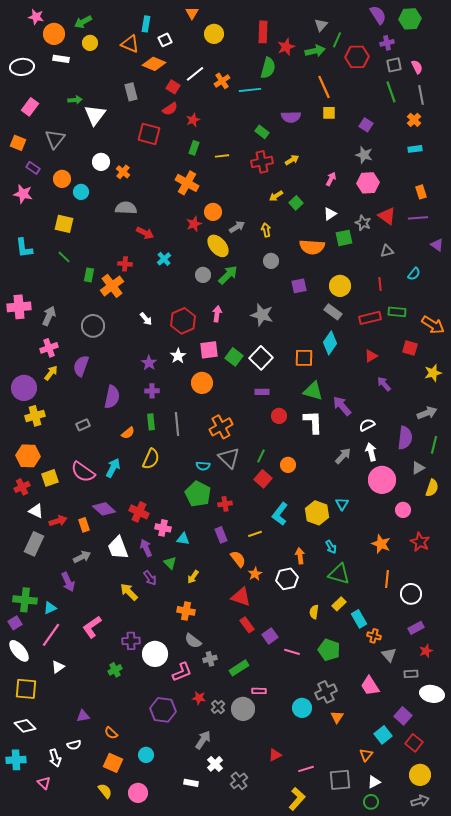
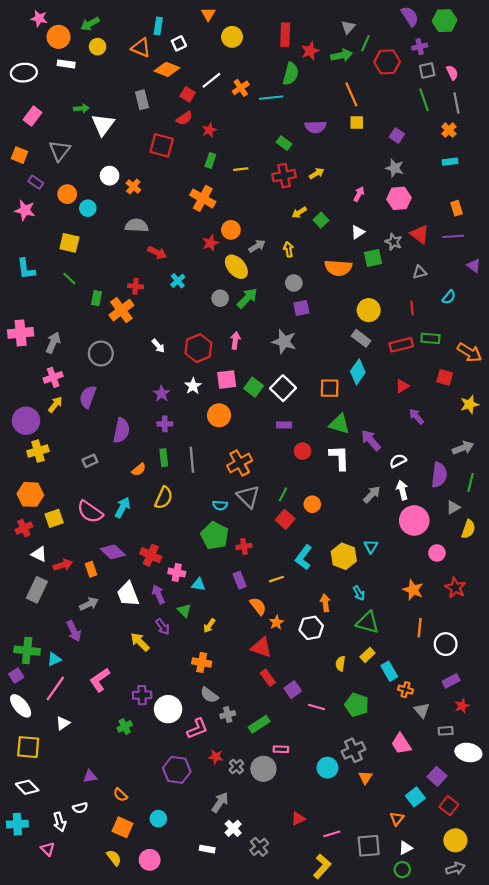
purple square: (299, 286) -> (301, 308), moved

